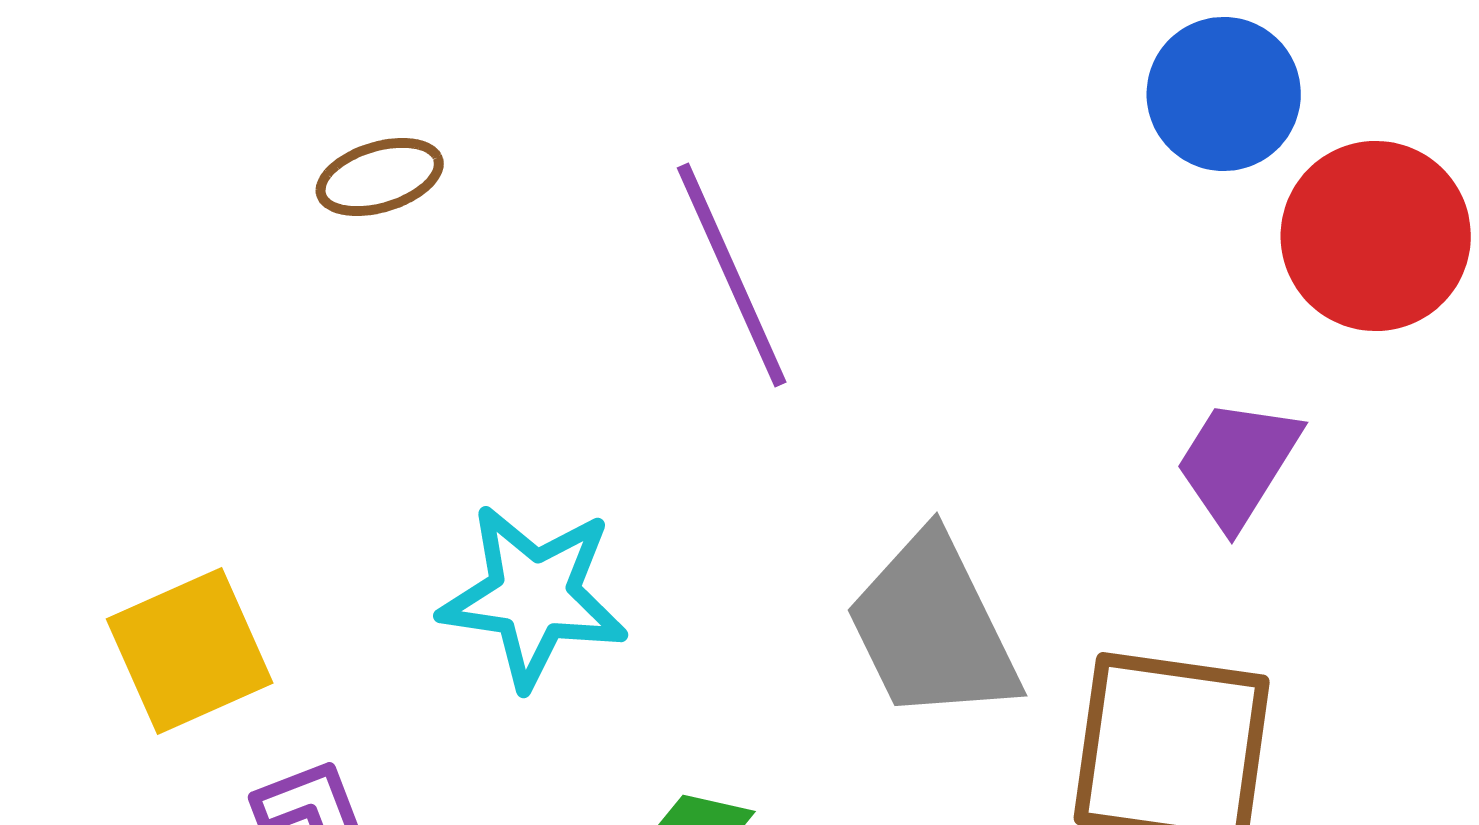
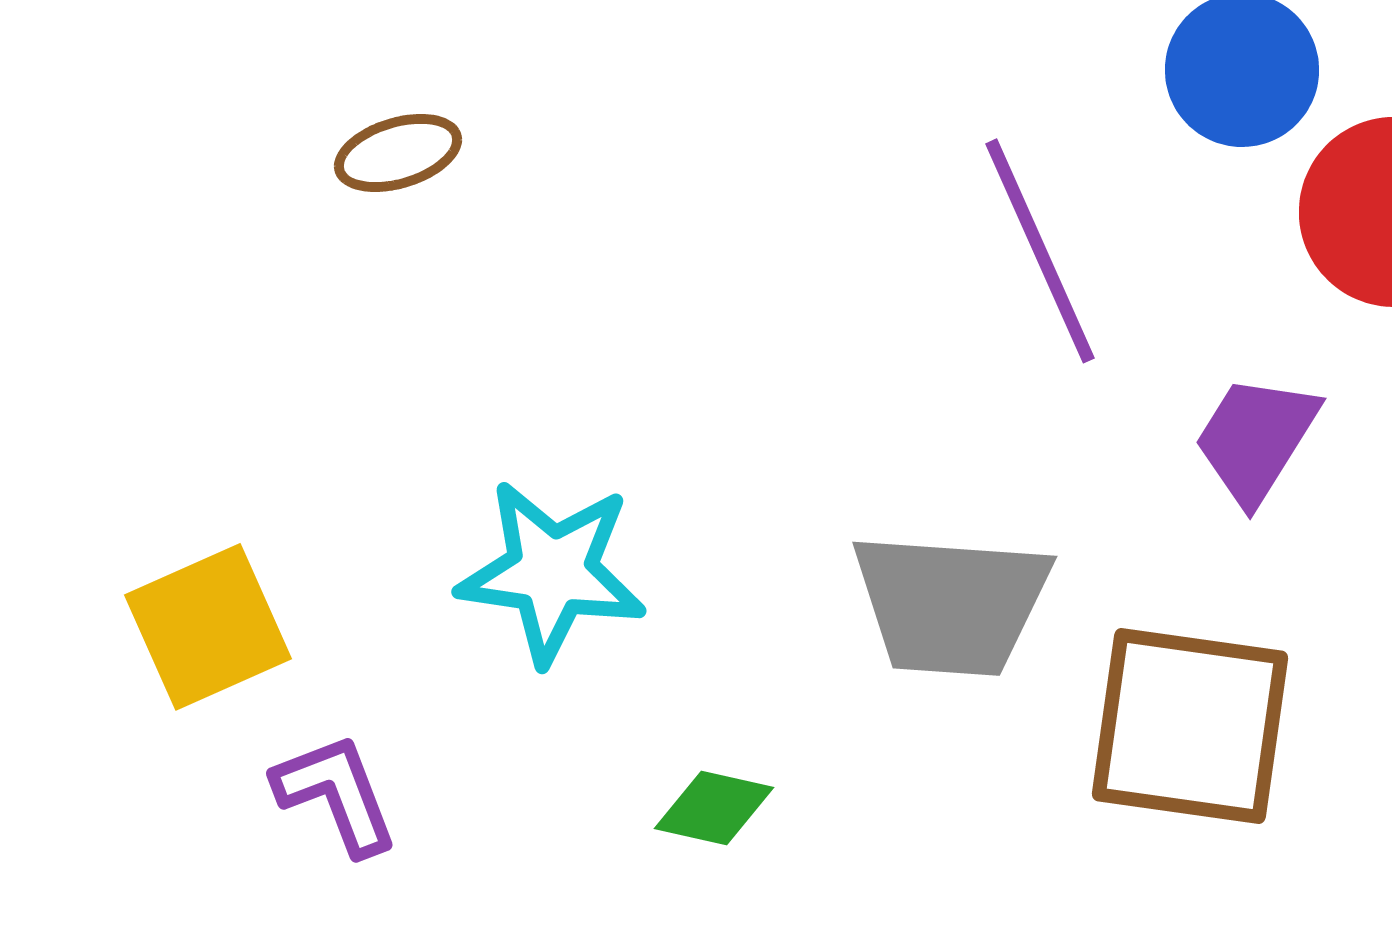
purple line: (732, 275) -> (1040, 251), moved
gray trapezoid: (933, 628) -> (951, 604), turned -60

